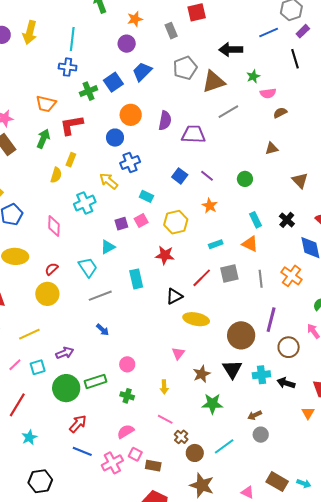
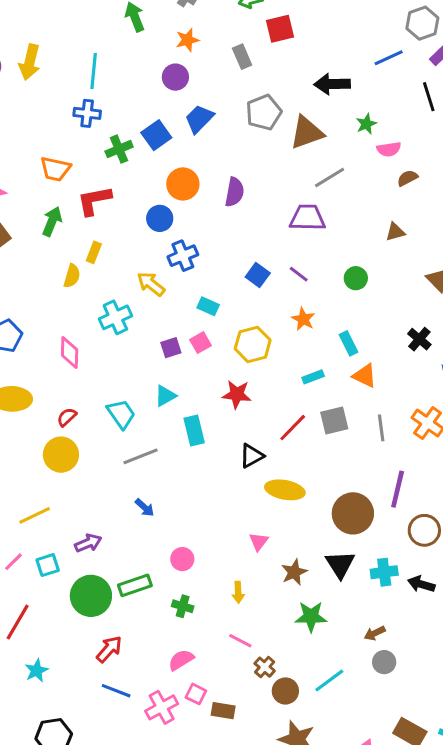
purple trapezoid: (193, 134) -> (307, 218), moved
cyan rectangle: (255, 220) -> (349, 343), moved
cyan triangle: (108, 247) -> (165, 396), moved

